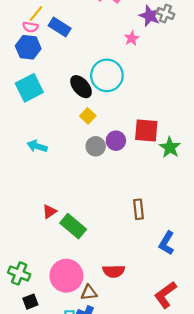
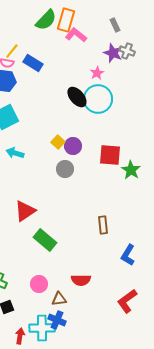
cyan circle: (107, 75) -> (98, 99), moved
black ellipse: (81, 87) -> (77, 97), moved
purple circle: (116, 141) -> (73, 146), moved
cyan arrow: (37, 146) -> (15, 153), moved
red triangle: (50, 212) -> (25, 211), moved, size x1.6
pink circle: (66, 276) -> (39, 284), size x0.6

